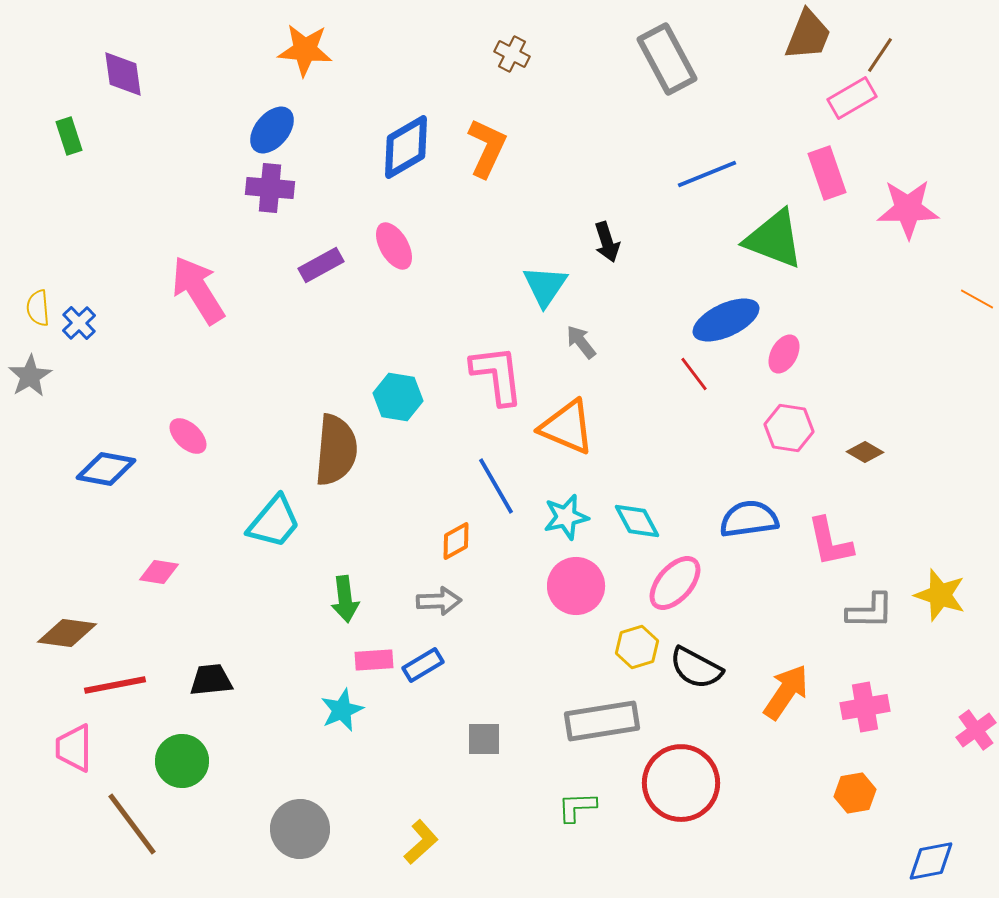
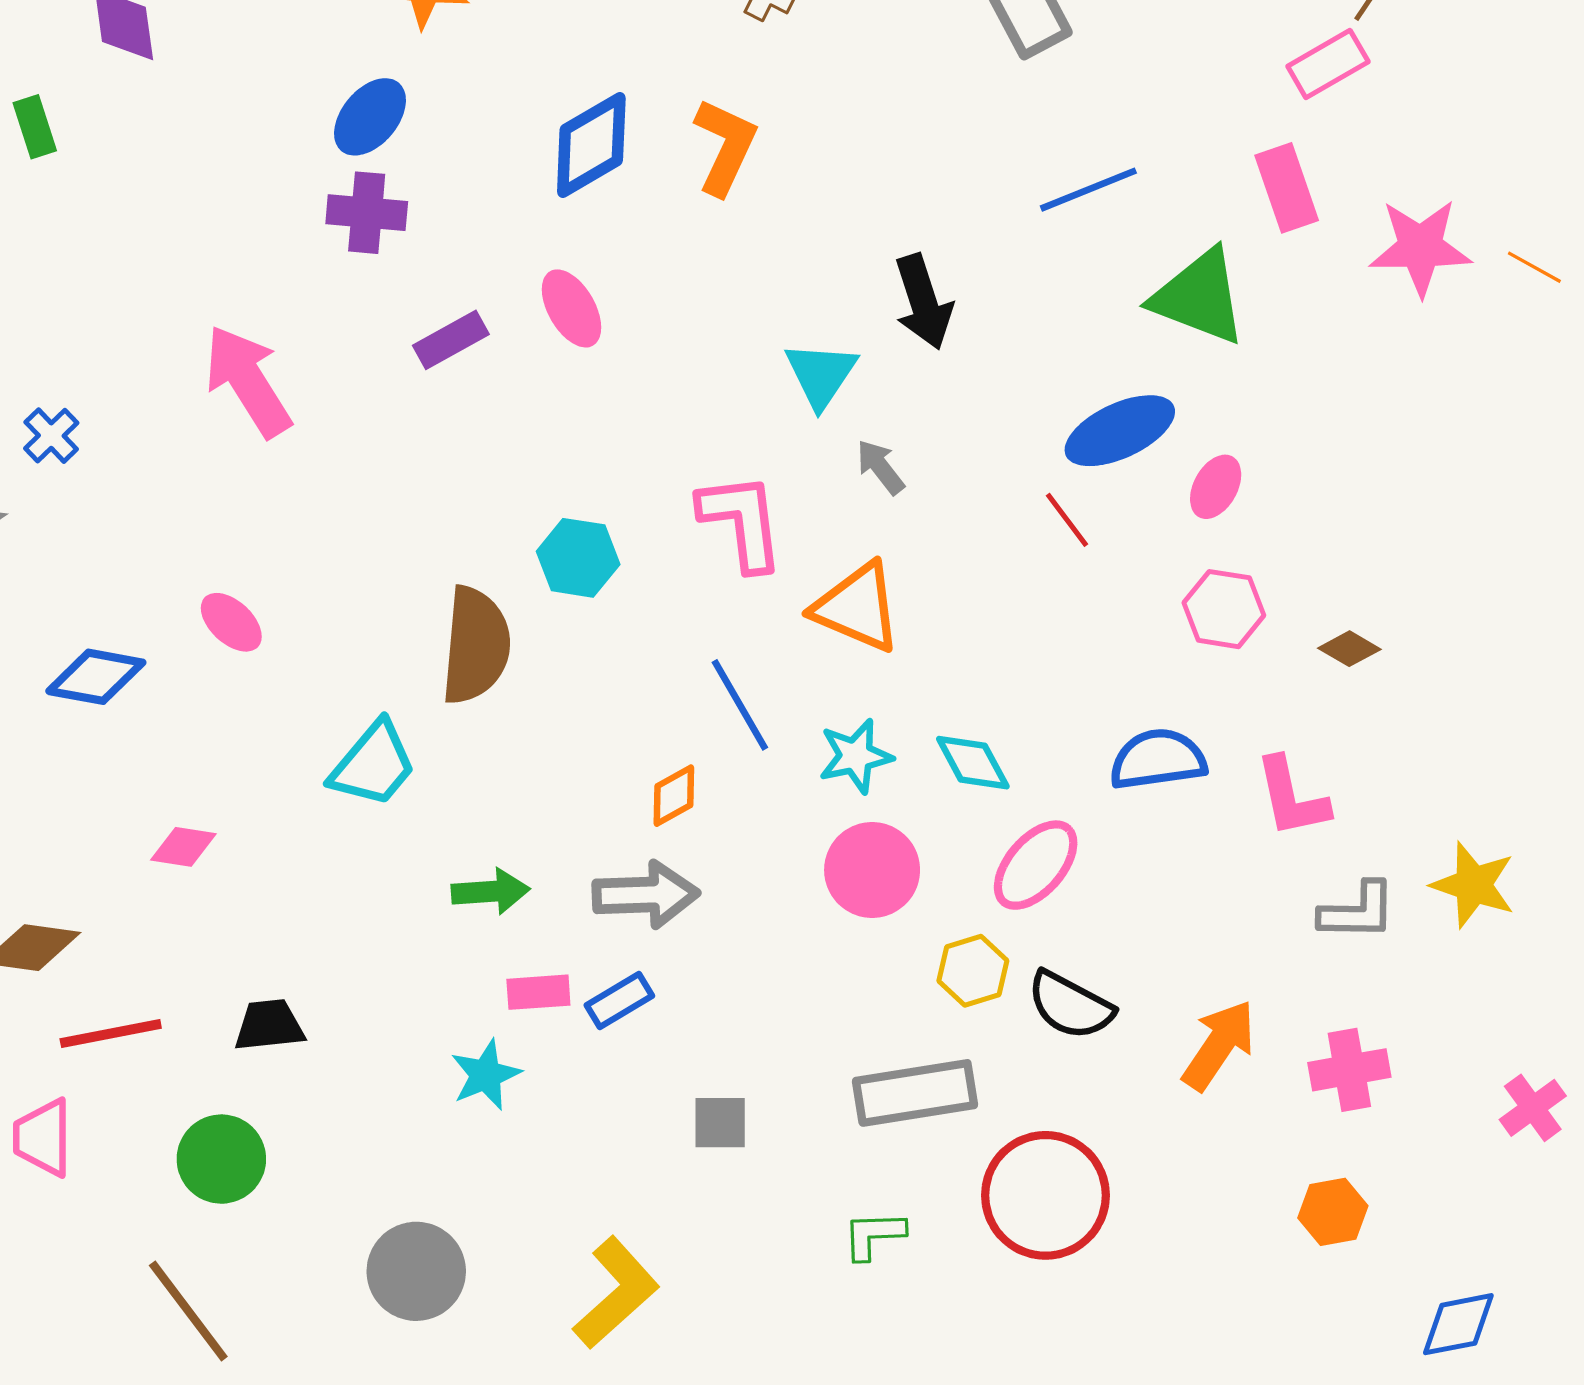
black arrow: (607, 242) -> (923, 302), size x1.4
orange line: (977, 299) -> (1534, 267), moved
green arrow: (345, 599) -> (491, 891), turned -87
gray arrow: (439, 601) -> (646, 895), size x1.4
brown line: (132, 824) -> (188, 1311), moved
yellow L-shape: (421, 842) -> (616, 1293), size x1.5

